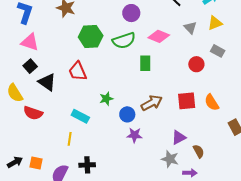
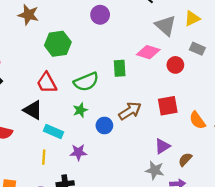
gray triangle: (190, 28) -> (166, 26), size x1.5
pink diamond: (159, 36) -> (148, 52), moved
green semicircle: (124, 41) -> (86, 82), moved
black triangle: (47, 82) -> (33, 110), moved
orange semicircle: (212, 102) -> (197, 120), moved
purple star: (135, 135) -> (78, 152), moved
brown semicircle: (199, 151) -> (185, 159), turned -104

